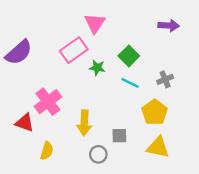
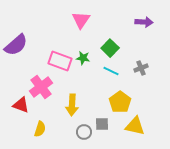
pink rectangle: (74, 50) -> (60, 61), moved, turned 55
yellow pentagon: (155, 112) -> (120, 102), moved
gray square: (119, 136) -> (102, 124), moved

